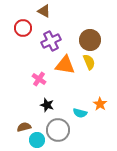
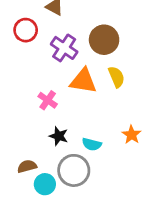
brown circle: (90, 40) -> (104, 40), moved
purple cross: (51, 41) -> (64, 48), turned -30
cyan semicircle: (80, 113) -> (92, 144), moved

